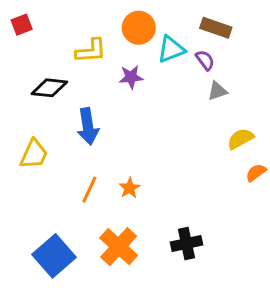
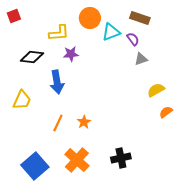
purple star: (131, 77) -> (71, 54), moved

